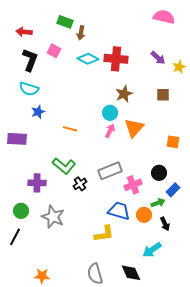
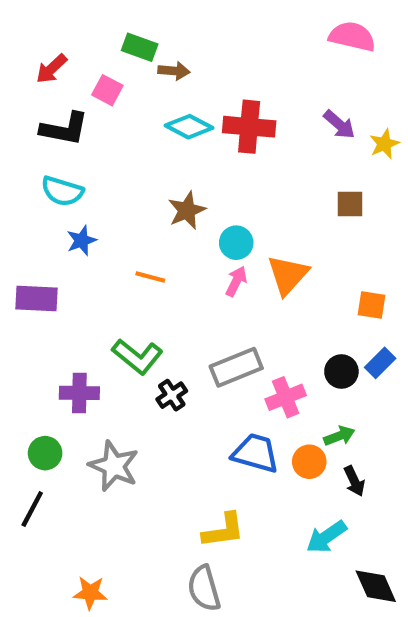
red arrow: (24, 32) -> (52, 69), turned -49
brown arrow: (81, 33) -> (174, 71), turned -96
pink square: (54, 51) -> (107, 90), moved
black L-shape: (30, 60) -> (64, 129), turned 80
brown star: (124, 94) -> (187, 210), moved
blue rectangle: (173, 190) -> (380, 363), moved
yellow L-shape: (104, 234) -> (223, 530), moved
black diamond: (131, 273) -> (376, 586), moved

